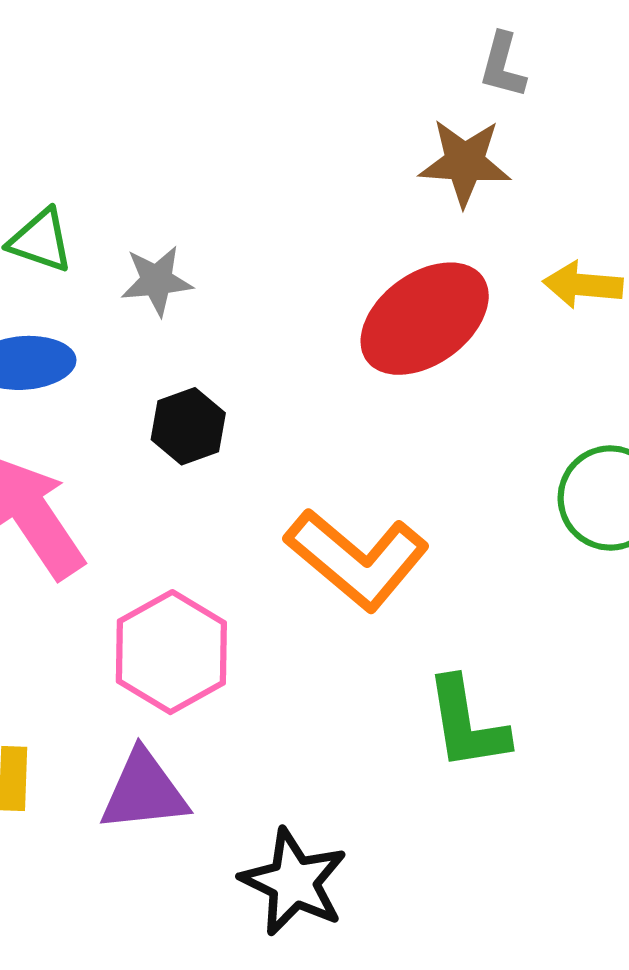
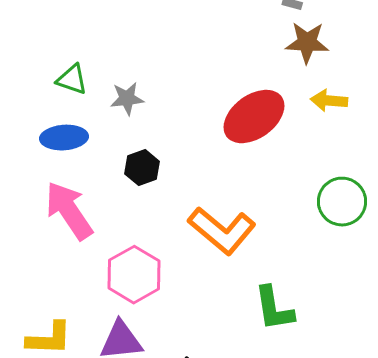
brown star: (465, 162) -> (307, 43), moved

